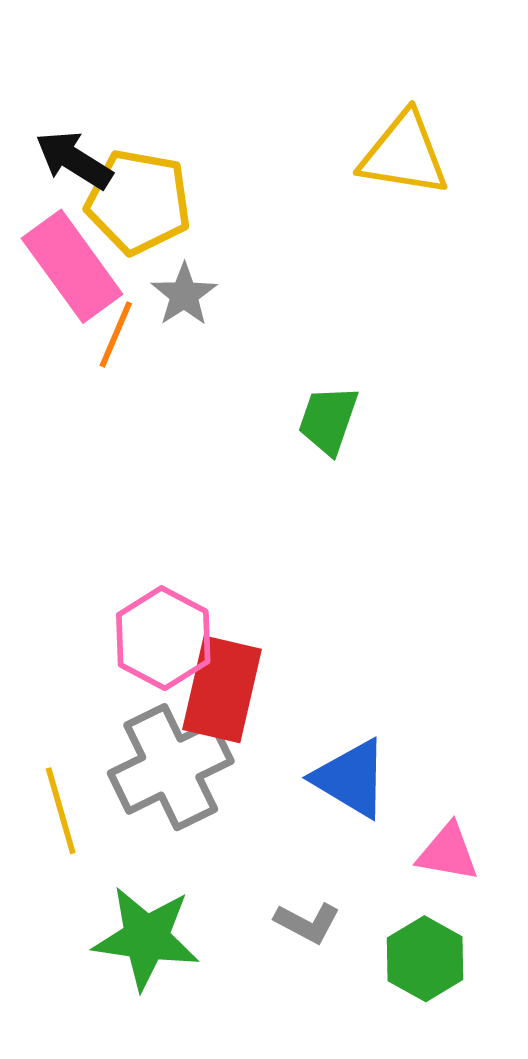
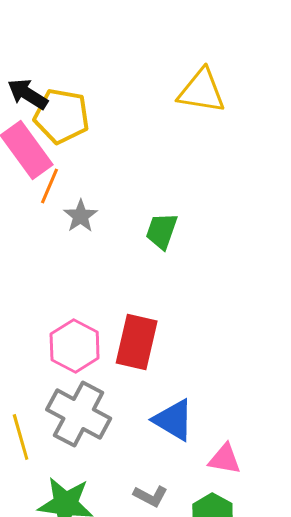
gray star: (184, 295) -> (81, 216), moved
red rectangle: (222, 689) -> (137, 342), moved
gray cross: (171, 767) -> (79, 414), turned -36

